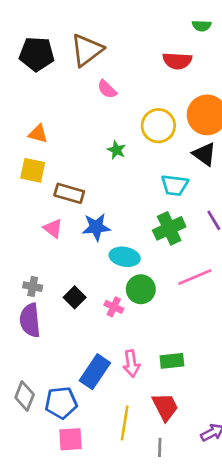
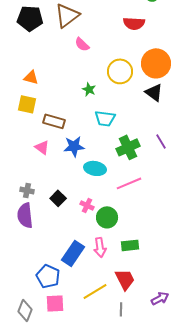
cyan trapezoid: (175, 185) -> (105, 118), moved
pink line: (195, 277) -> (129, 183), moved
green circle: (141, 289) -> (107, 217), moved
gray diamond: (25, 396) -> (25, 310), moved
blue pentagon: (61, 403) -> (48, 276), turned 30
yellow line: (125, 423) -> (95, 291), turned 50

